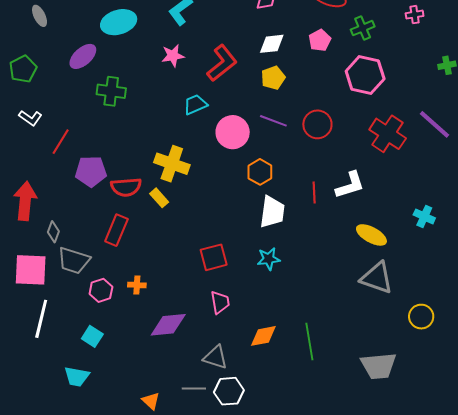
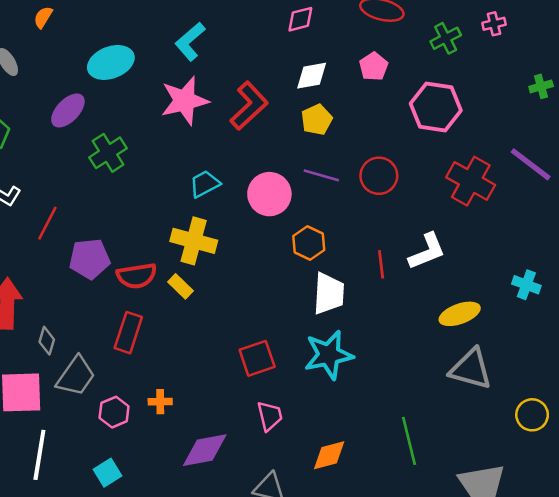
green cross: (363, 28) -> (446, 38), moved
pink star: (173, 56) -> (185, 101), size x1.6
green cross: (111, 91) -> (108, 153), turned -36
cyan trapezoid: (195, 104) -> (205, 184), moved
yellow ellipse: (371, 235) -> (460, 314), turned -44
cyan star: (269, 259) -> (329, 355), size x1.6
gray trapezoid: (74, 261) -> (76, 376), turned -68
cyan square: (92, 336) -> (107, 473), turned 30
green line: (309, 341) -> (409, 441), moved

